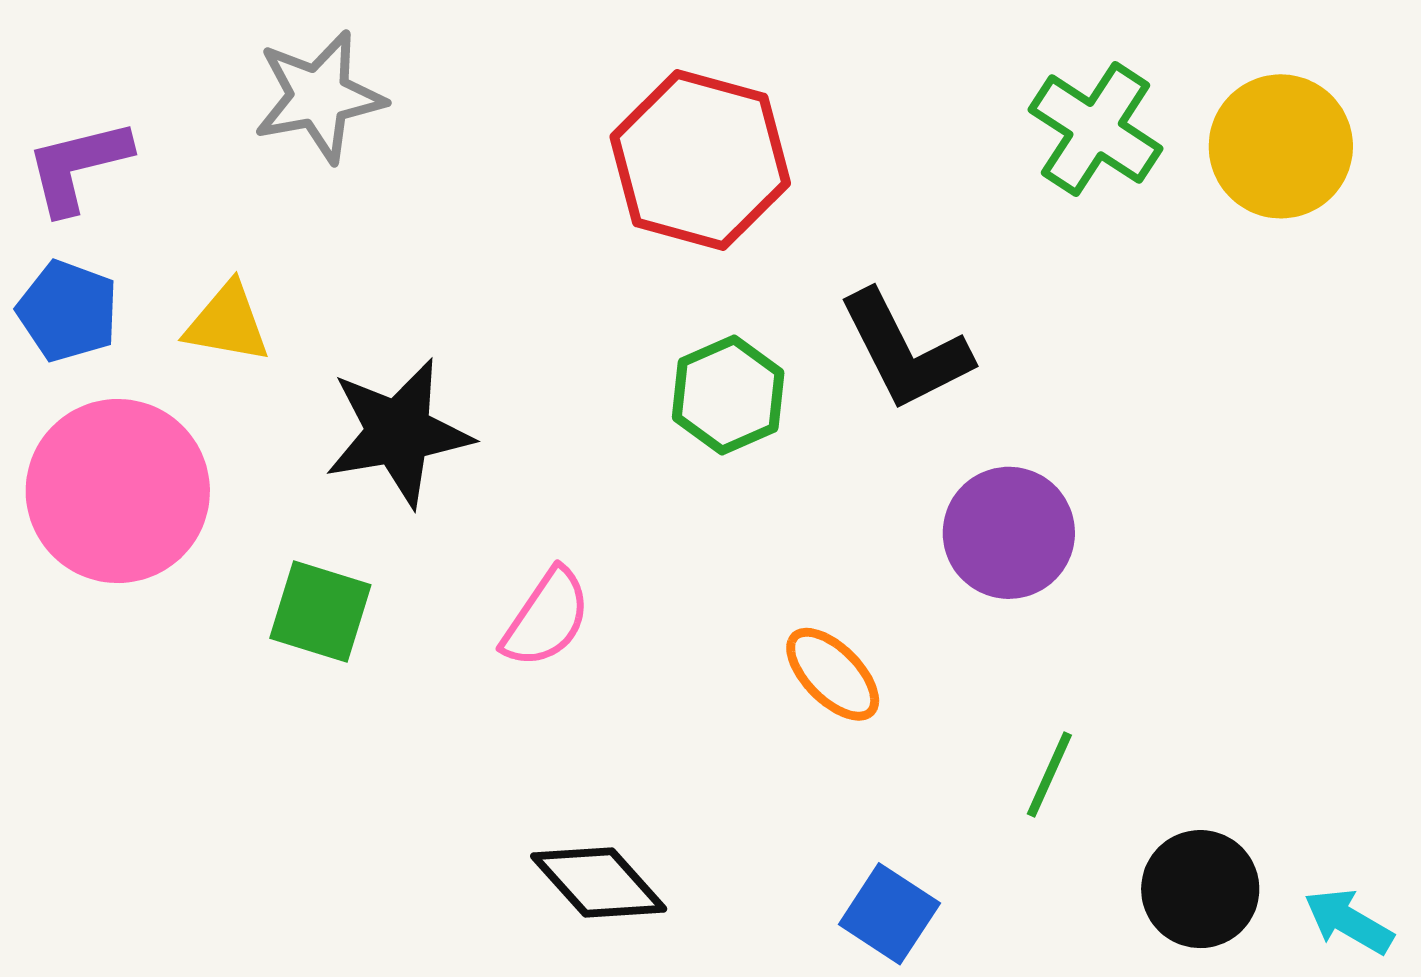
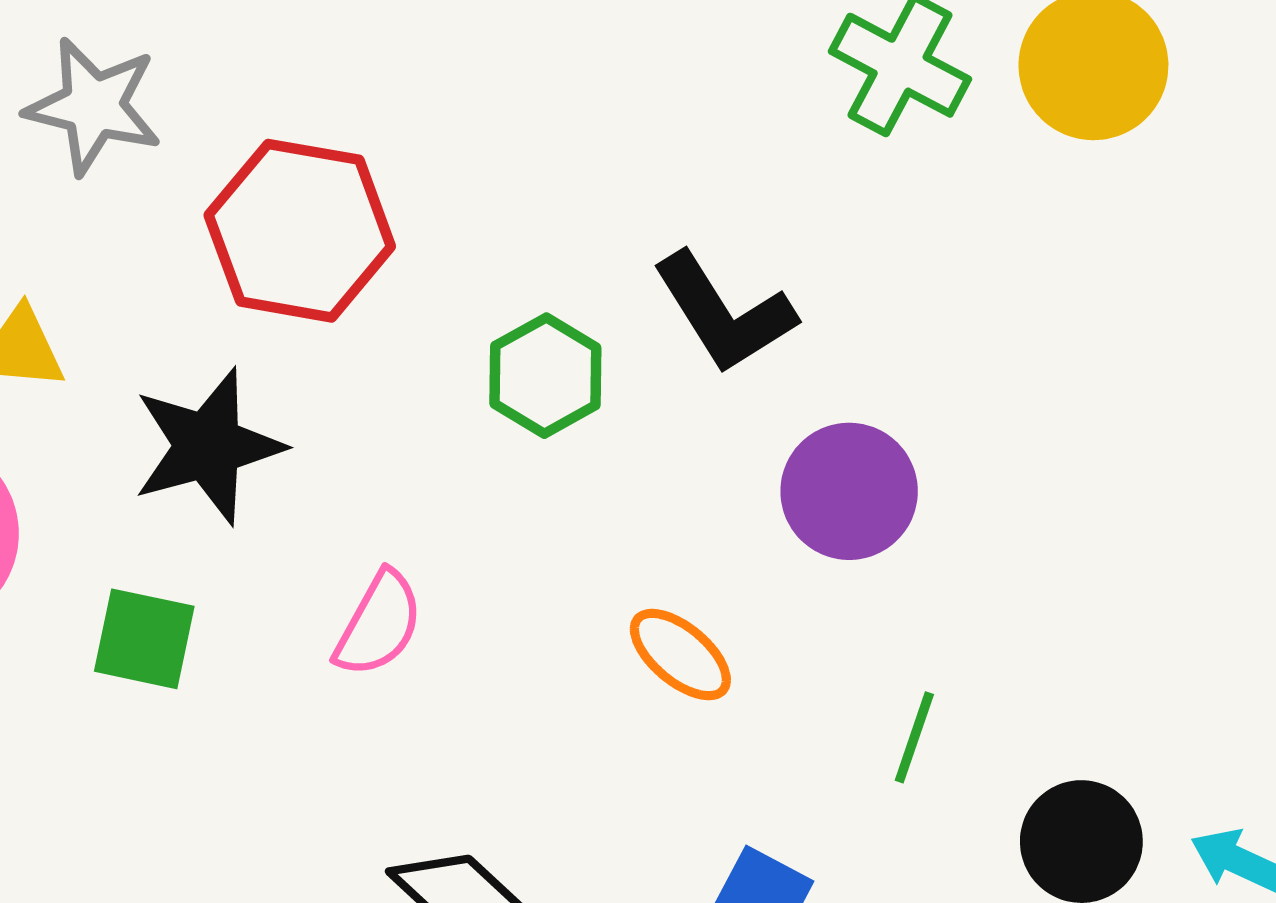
gray star: (319, 97) -> (94, 106), turned 30
red hexagon: (700, 160) -> (300, 231), moved

